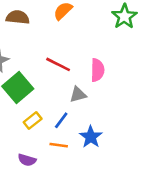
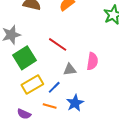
pink semicircle: (97, 70) -> (92, 61), moved
yellow rectangle: (33, 121) -> (32, 85), size x1.5

